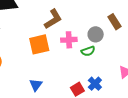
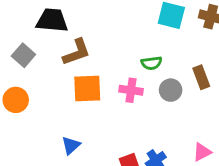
brown L-shape: (53, 19) -> (76, 52), moved
green semicircle: (88, 51) -> (152, 63), moved

